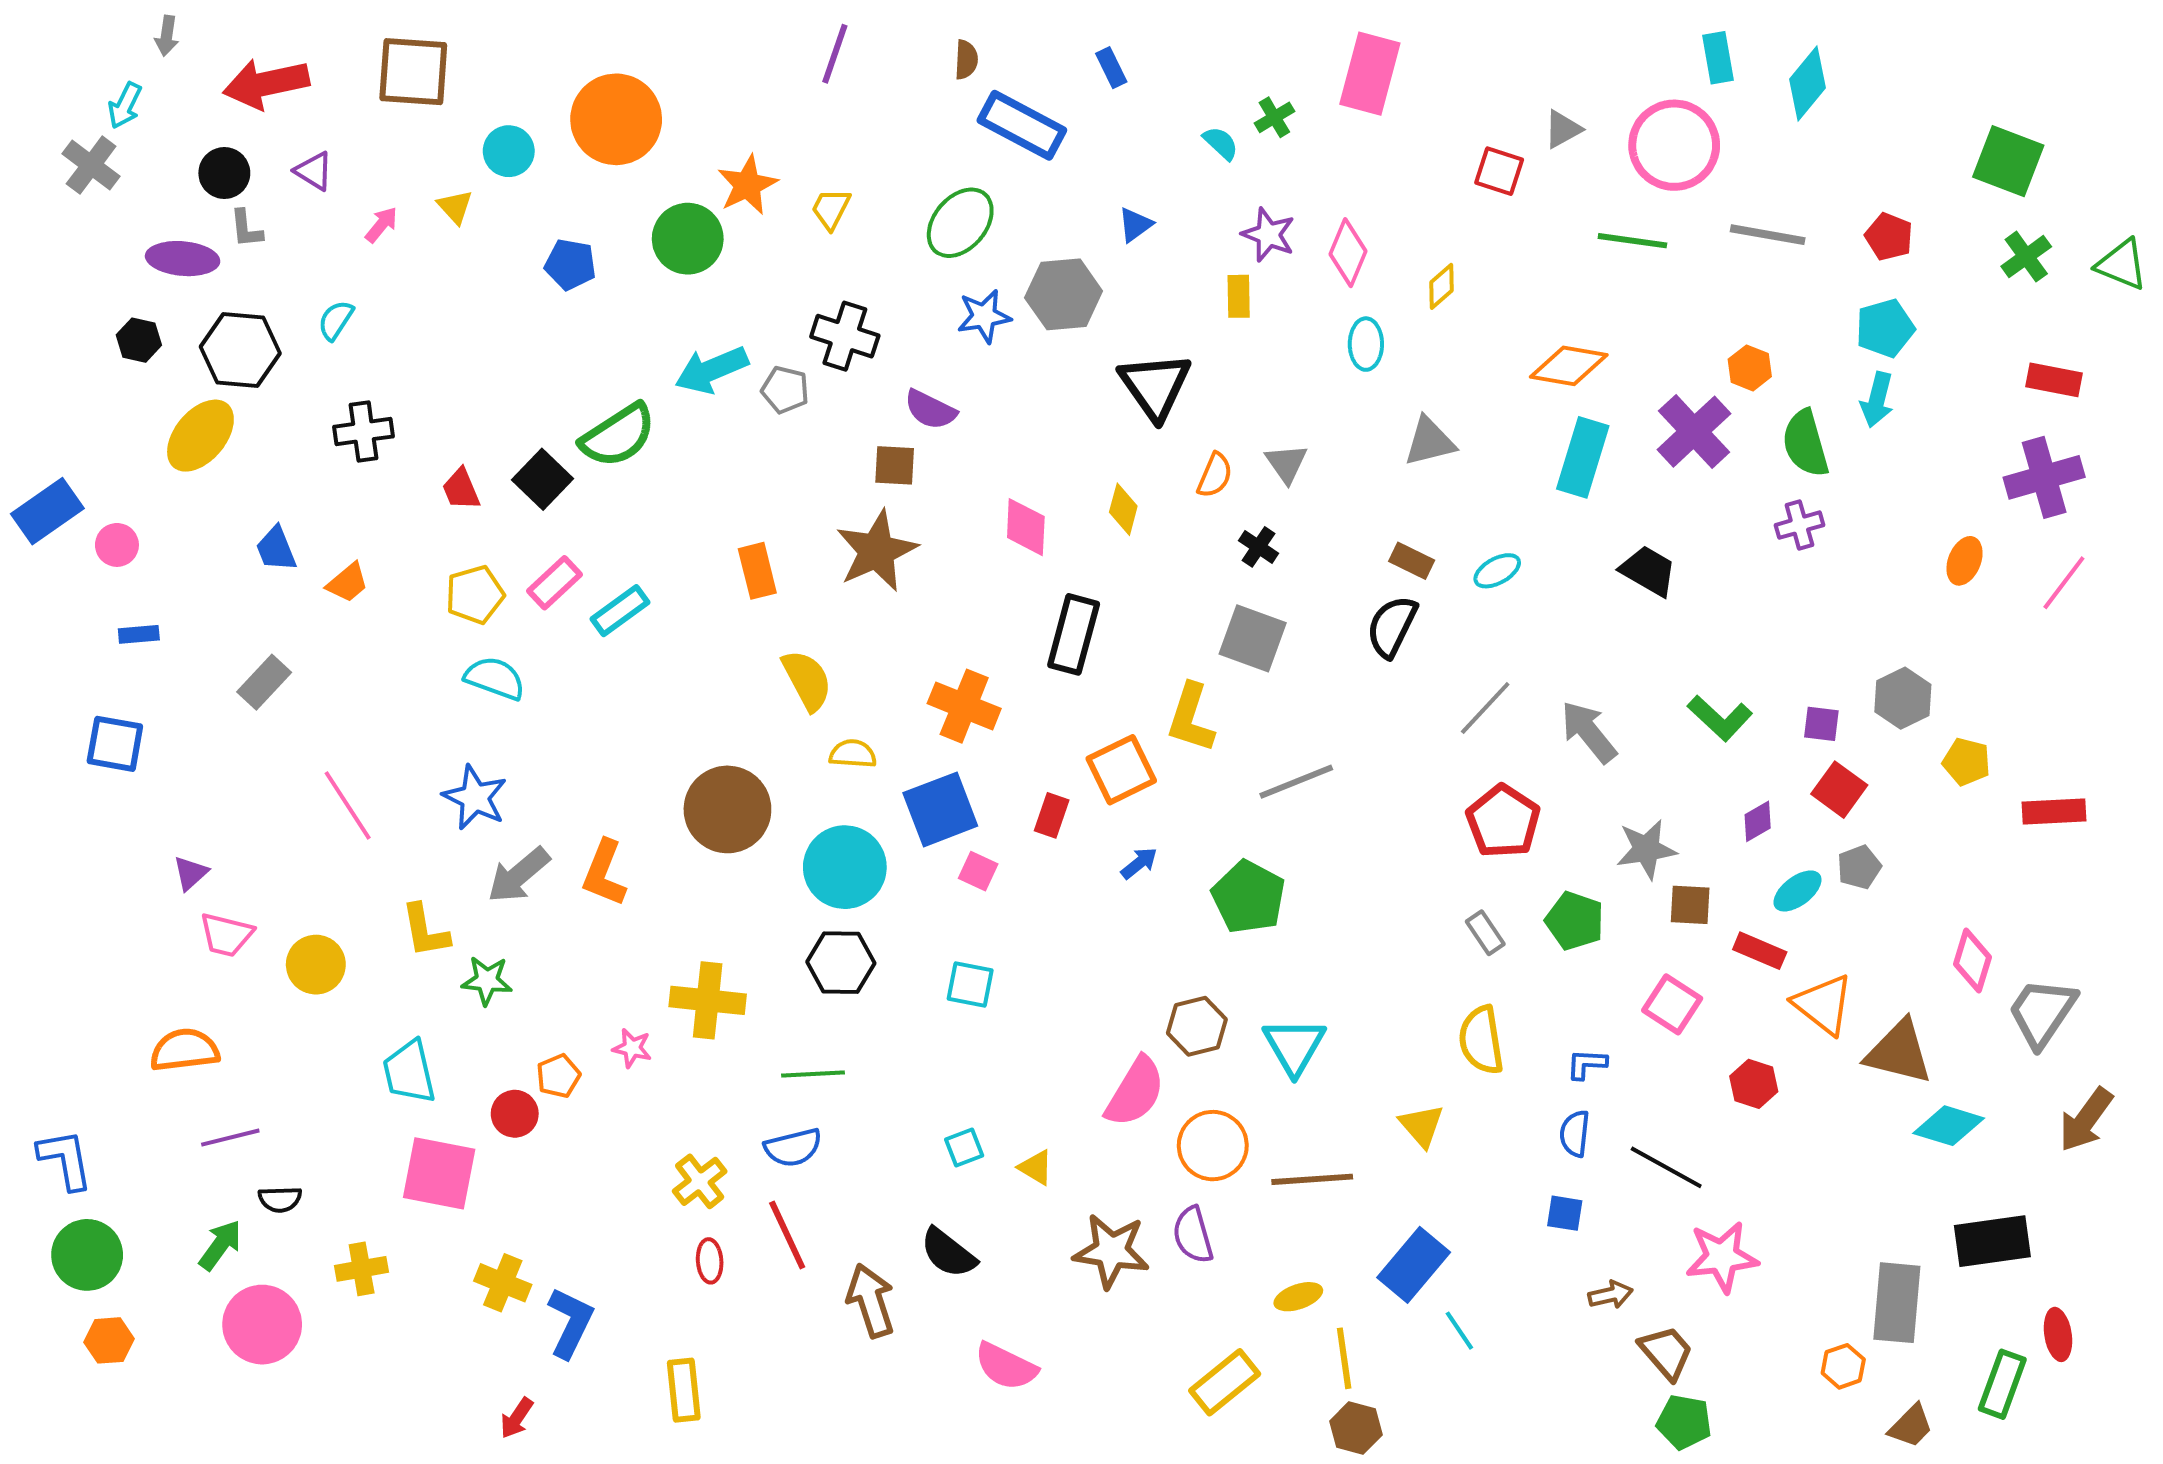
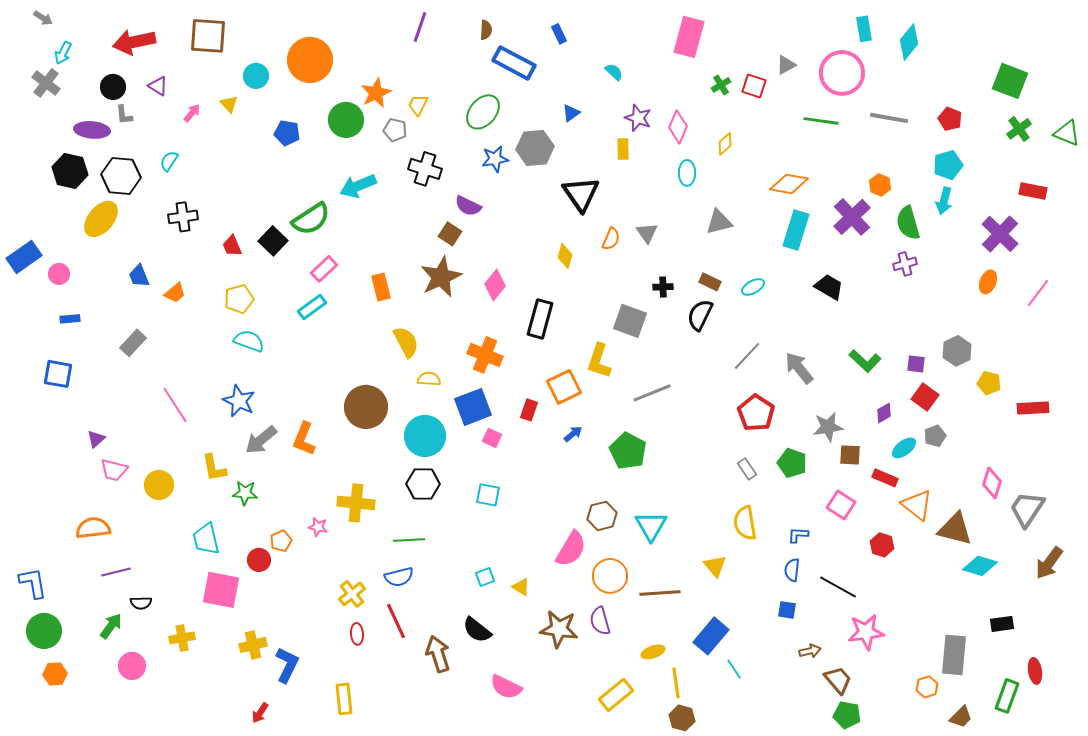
gray arrow: (167, 36) -> (43, 18), moved, turned -66
green cross: (1274, 117) -> (721, 85), moved
black hexagon: (139, 340) -> (70, 171), size x1.6
gray pentagon: (785, 390) -> (395, 130), moved
brown square: (895, 465) -> (450, 234), turned 30
purple cross: (2044, 477) -> (1000, 234), moved, turned -30
pink diamond: (1026, 527) -> (495, 285), moved, turned 36
black cross: (1259, 547) -> (663, 287), moved, turned -36
pink rectangle: (554, 583) -> (324, 269), moved
black rectangle: (1992, 1241) -> (1002, 624), size x0.6
yellow cross: (503, 1283) -> (253, 645), turned -36
pink circle: (262, 1325) -> (132, 666), size x0.7

